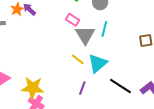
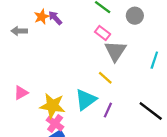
cyan line: (104, 29) -> (154, 60), moved
cyan triangle: (98, 63) -> (86, 100), moved

